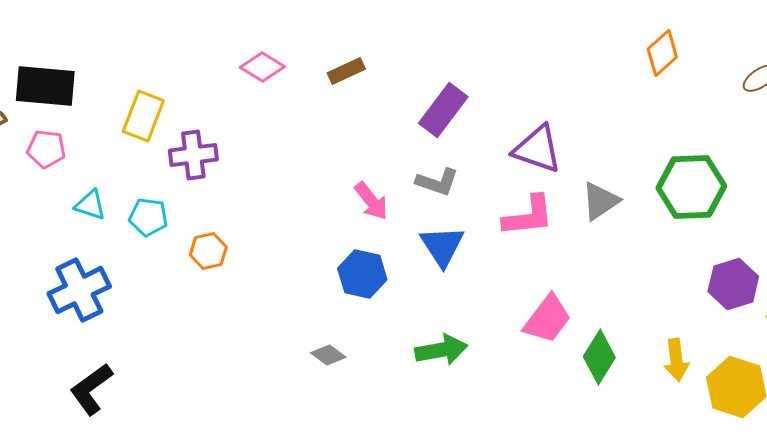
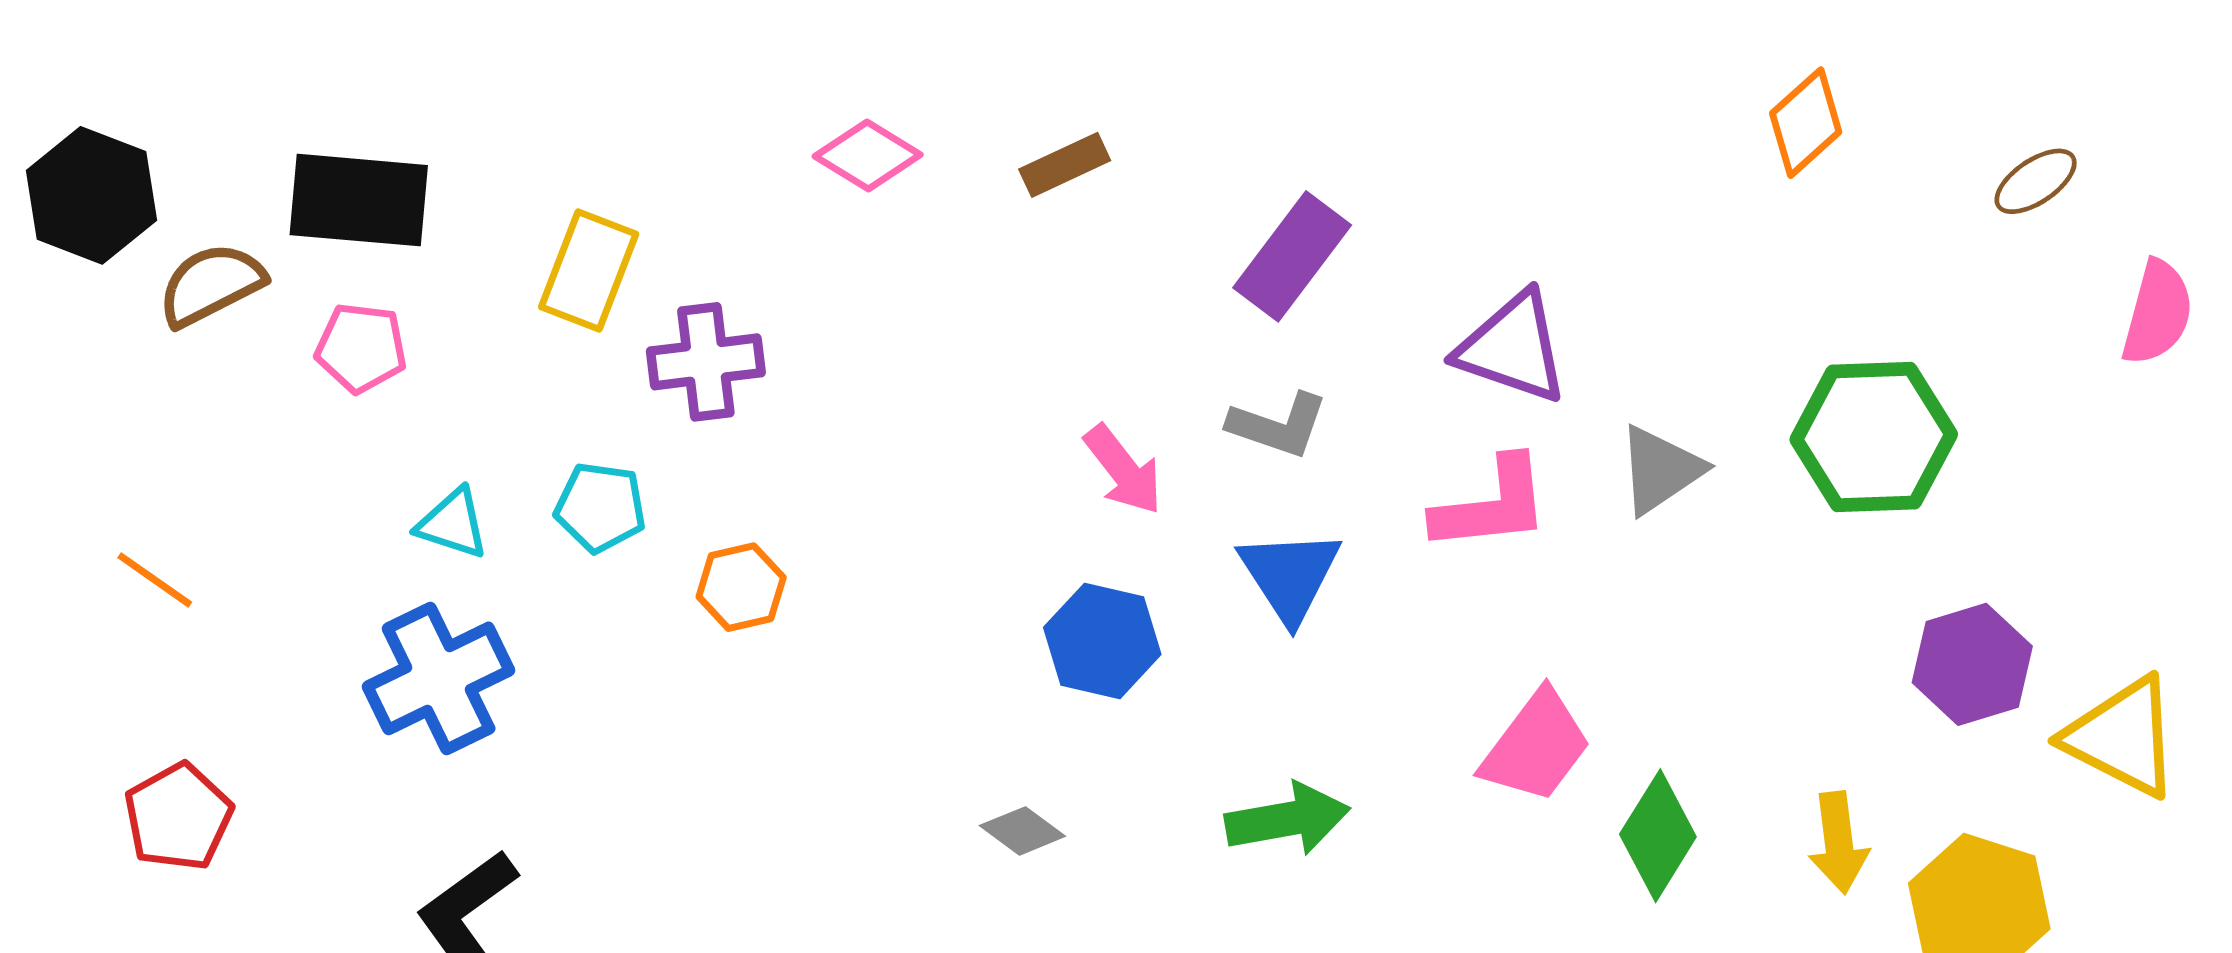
cyan triangle: (90, 205) -> (453, 524), moved

